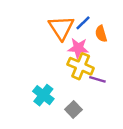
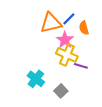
orange triangle: (61, 28) -> (51, 23), turned 50
pink star: (78, 48) -> (65, 40), turned 30

